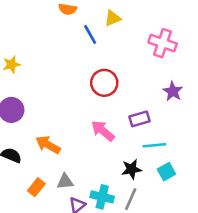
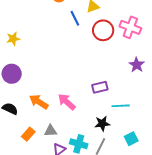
red circle: (104, 83) -> (103, 30), moved
purple rectangle: (140, 119) -> (100, 87), moved
pink arrow: (103, 131) -> (67, 102), moved
cyan square: (166, 172) -> (131, 139), moved

